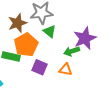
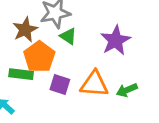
green arrow: (72, 51) -> (127, 90), moved
orange triangle: (66, 70) -> (94, 84), size x1.6

